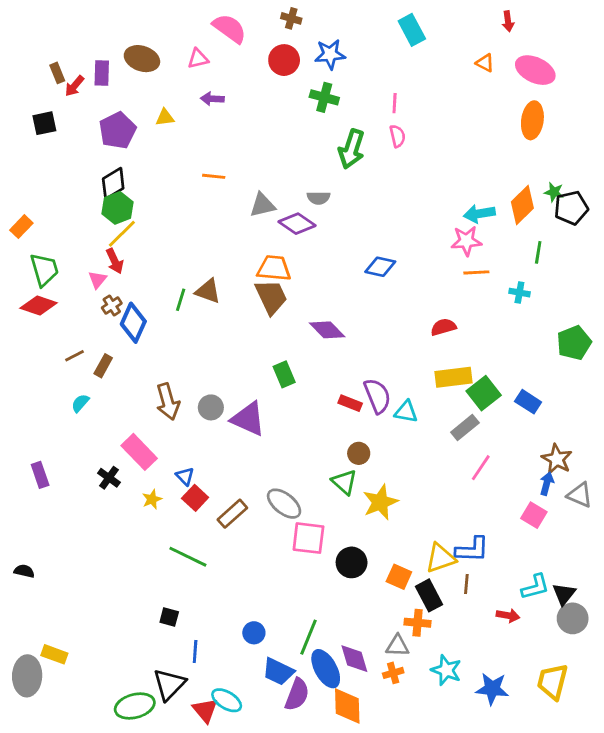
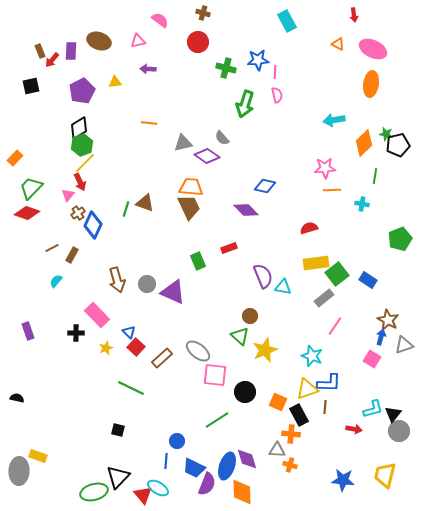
pink semicircle: (230, 28) -> (160, 20), size x0.7
blue star: (330, 54) -> (258, 60), moved
gray semicircle: (319, 198) -> (222, 138), turned 49
cyan arrow: (479, 214) -> (334, 120), moved
green trapezoid: (44, 270) -> (31, 188), turned -120
purple diamond: (327, 330) -> (246, 210), moved
red rectangle: (350, 403) -> (229, 248), moved, turned -42
black cross: (109, 478) -> (76, 333), turned -35
gray triangle: (580, 495) -> (404, 345), turned -42
green line: (308, 637) -> (217, 420), moved, turned 35
blue line: (195, 651) -> (166, 461), moved
blue ellipse: (326, 669) -> (227, 466), turned 48
cyan star: (446, 670) -> (312, 356), moved
orange cross: (393, 673) -> (290, 465), moved, turned 32

